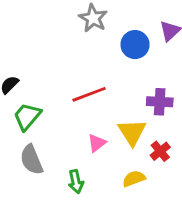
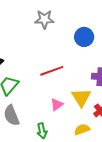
gray star: (93, 18) -> (44, 19), moved, turned -30

